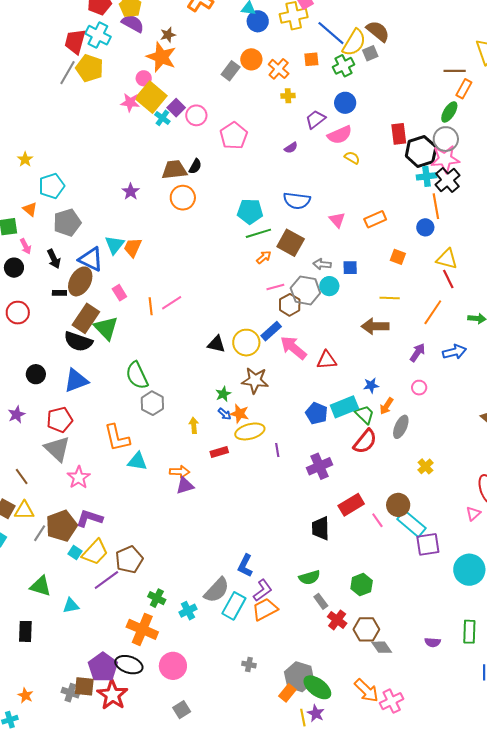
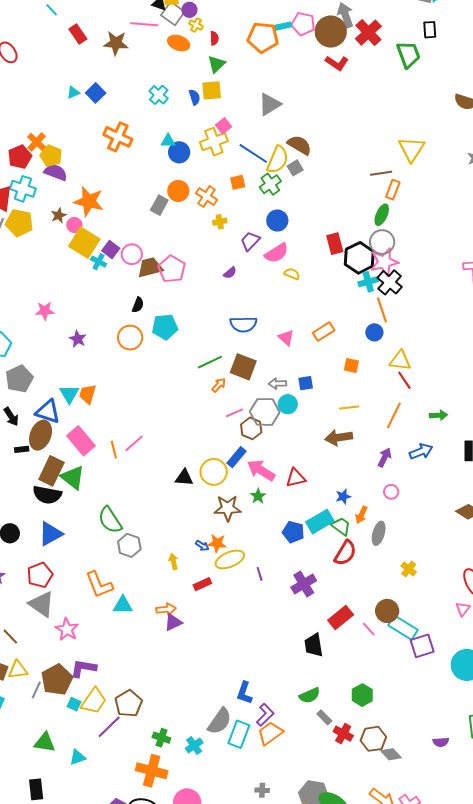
brown star: (168, 35) -> (59, 215), moved
pink star: (130, 103) -> (45, 311), moved
brown trapezoid: (174, 170) -> (150, 267), moved
cyan pentagon: (250, 211) -> (165, 327), moved
pink rectangle: (119, 293) -> (81, 441), size x1.8
green star: (223, 394) -> (258, 496), moved

